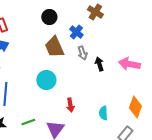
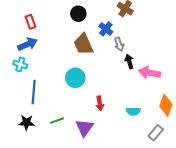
gray arrow: (82, 53) -> (119, 44), moved
pink arrow: (129, 64) -> (150, 73), moved
cyan semicircle: (103, 113) -> (133, 111), turned -88

